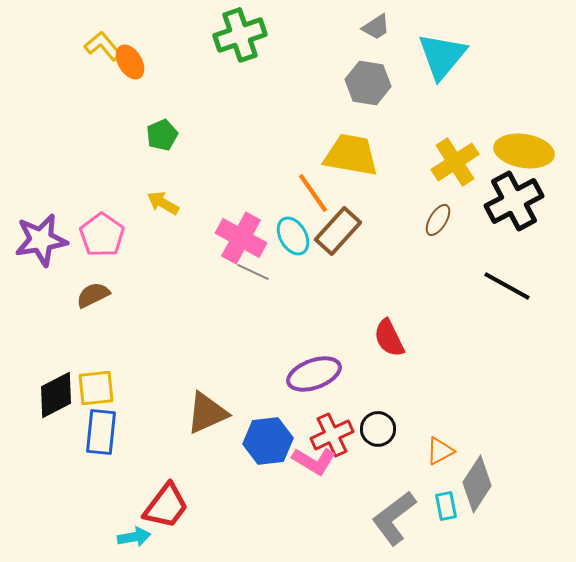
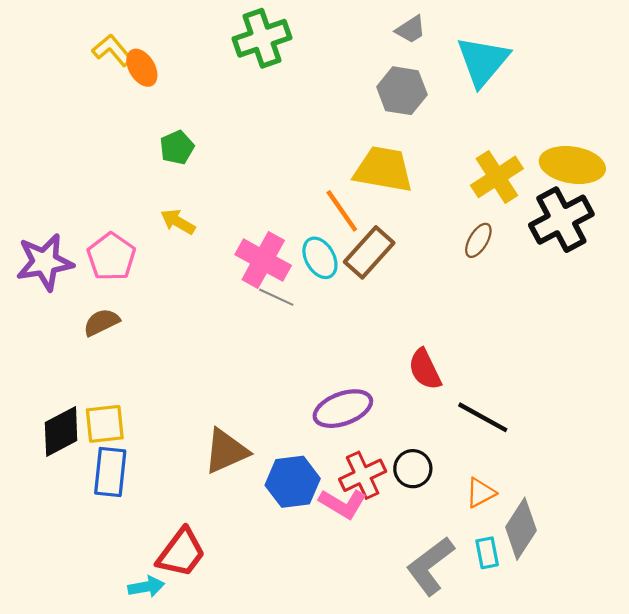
black line: (507, 286) -> (483, 417), moved

